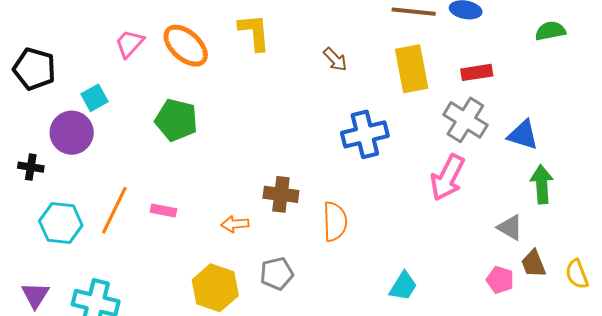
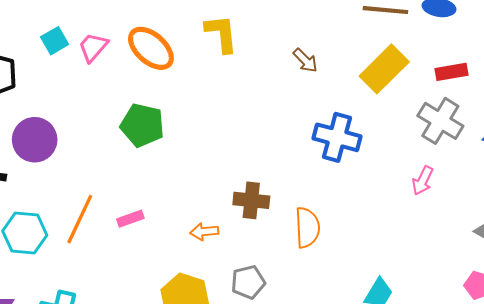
yellow rectangle: (412, 69) -> (384, 69), turned 57
cyan square: (94, 98) -> (55, 41), moved
blue cross: (365, 134) -> (337, 137), turned 30
pink arrow: (447, 178) -> (423, 181), size x0.6
pink rectangle: (163, 210) -> (130, 219), turned -30

